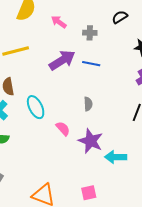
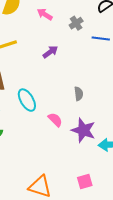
gray cross: (90, 33) -> (76, 23), turned -32
purple arrow: (62, 60) -> (50, 52), size x0.6
blue line: (91, 64) -> (101, 38), moved

